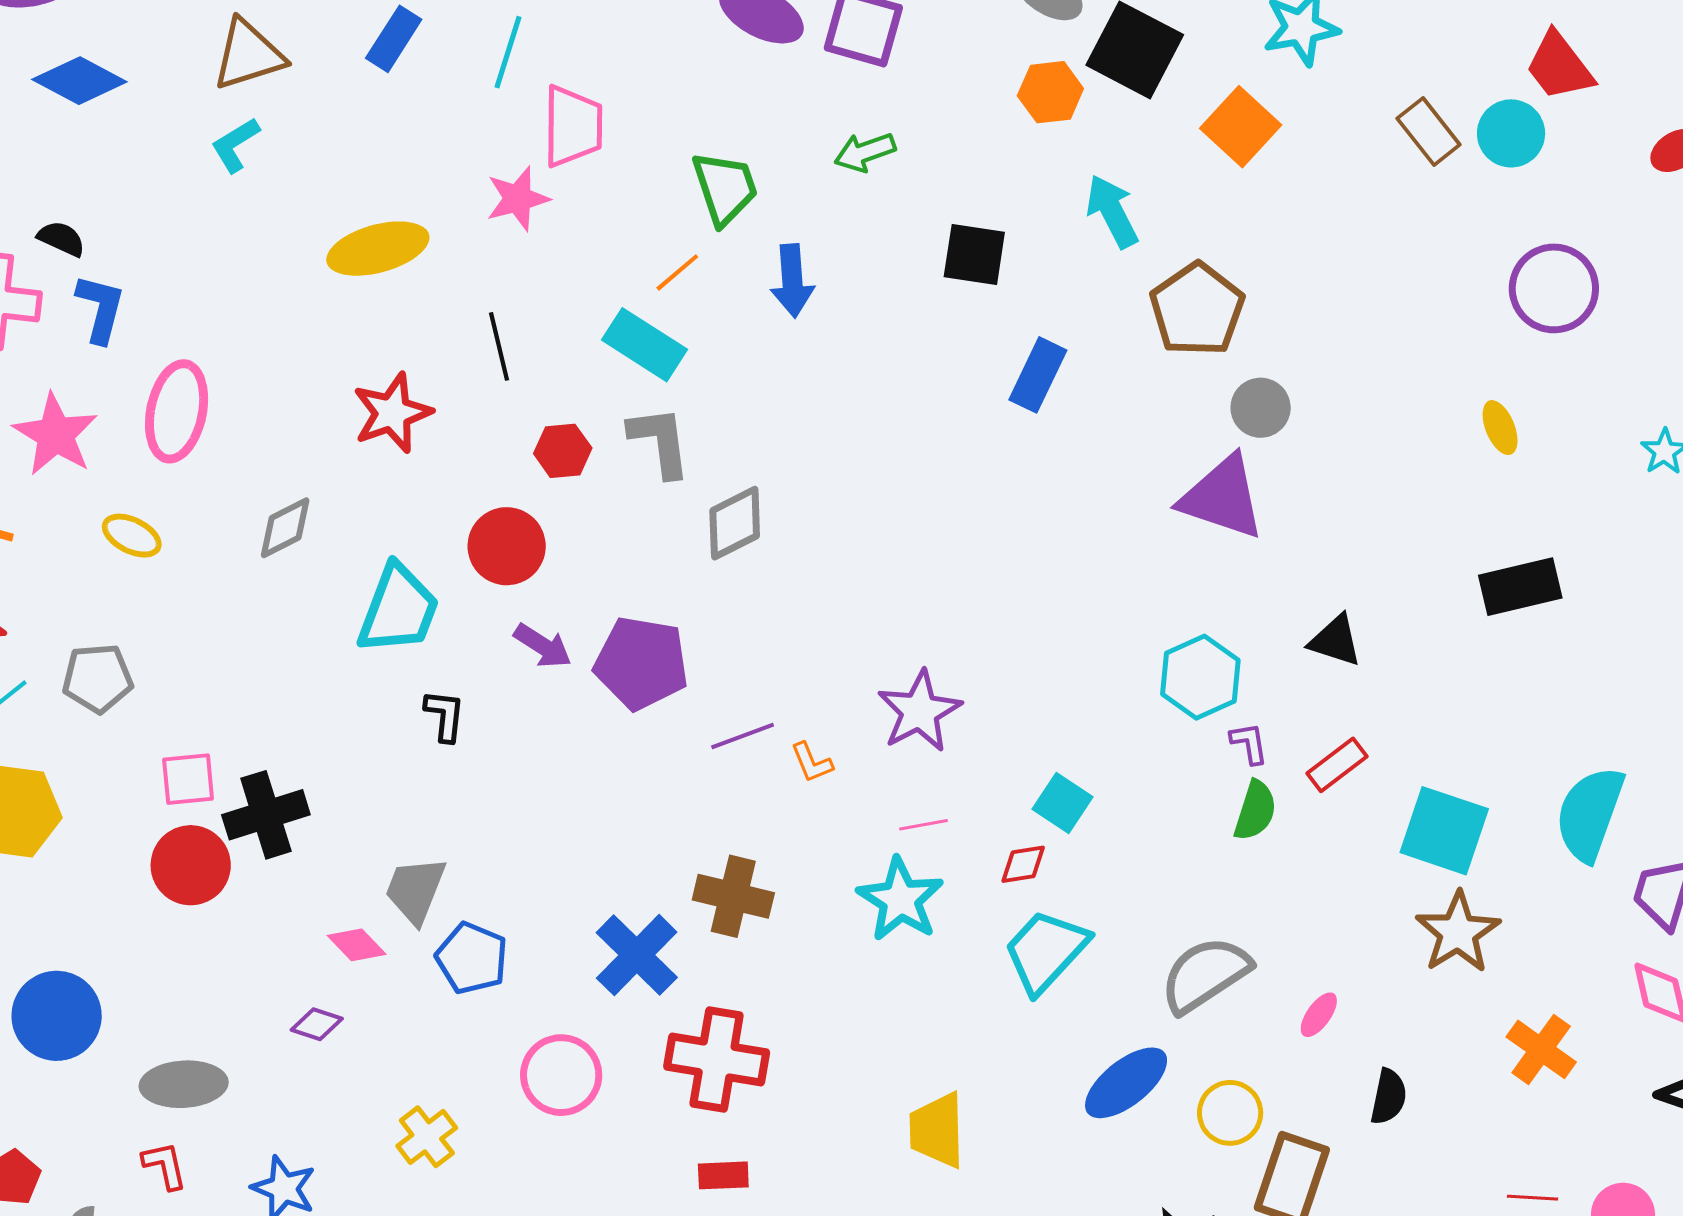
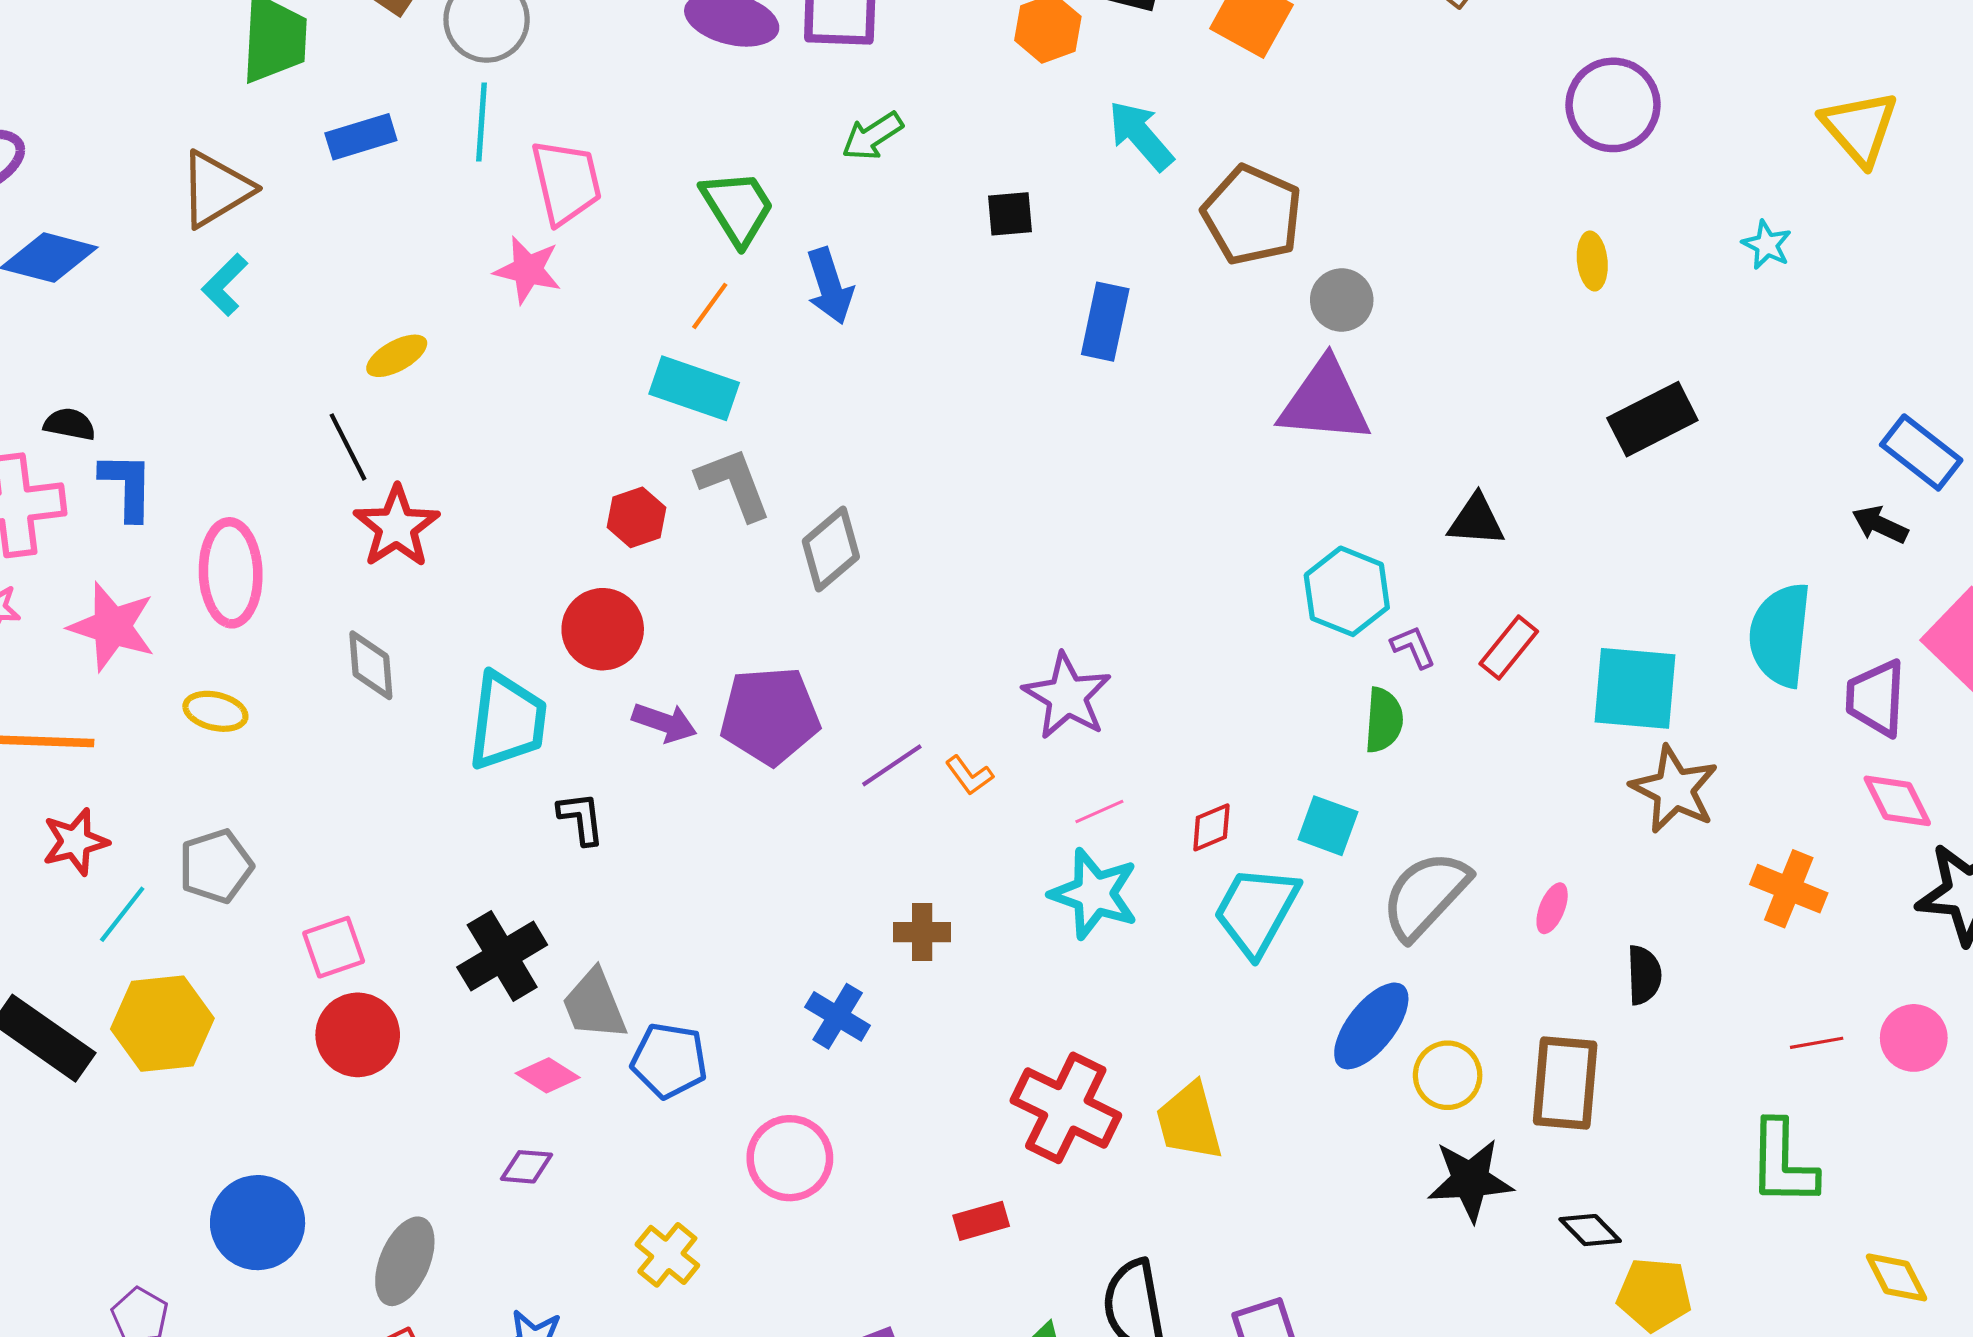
blue rectangle: (394, 39) -> (361, 137), turned 54
pink star: (518, 199) -> (528, 270), turned -30
yellow ellipse: (378, 249) -> (397, 356), size x0.6
black square: (974, 255) -> (1010, 214), size x0.7
black line: (499, 346) -> (348, 447), moved
red star: (392, 413) -> (397, 527), moved
yellow ellipse: (1500, 428) -> (1592, 261), turned 30
gray diamond: (285, 528) -> (371, 665), turned -54
cyan square: (1063, 803) -> (1328, 826), moved
green semicircle: (1255, 811) -> (1384, 720), moved
black cross: (266, 815) -> (502, 956), moved
gray trapezoid: (415, 890) -> (594, 1005), turned -30
brown cross: (733, 896) -> (922, 932), size x0.7
blue cross: (637, 955) -> (838, 1016), size x0.7
red cross: (717, 1059) -> (1066, 1108), moved, turned 30
gray ellipse: (184, 1084) -> (405, 1261), turned -50
yellow circle: (1230, 1113) -> (1448, 1075), moved

